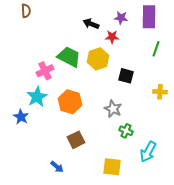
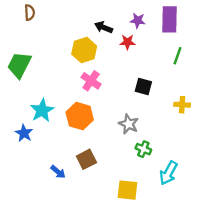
green trapezoid: (69, 57) -> (19, 65), moved, turned -90
yellow hexagon: (98, 59) -> (84, 50), moved
pink cross: (45, 71) -> (91, 81), moved, turned -30
blue arrow: (57, 167) -> (58, 172), moved

